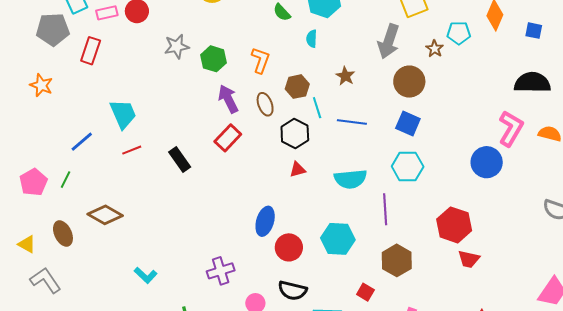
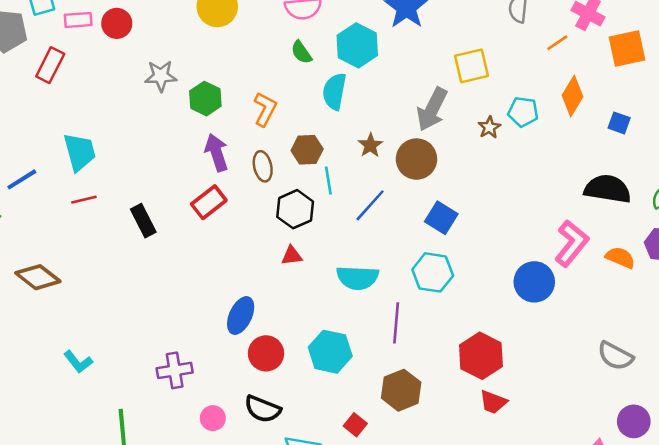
cyan semicircle: (312, 39) -> (334, 91), size x1.6
brown circle: (409, 82) -> (416, 159), moved
blue line: (352, 122) -> (370, 205), turned -64

